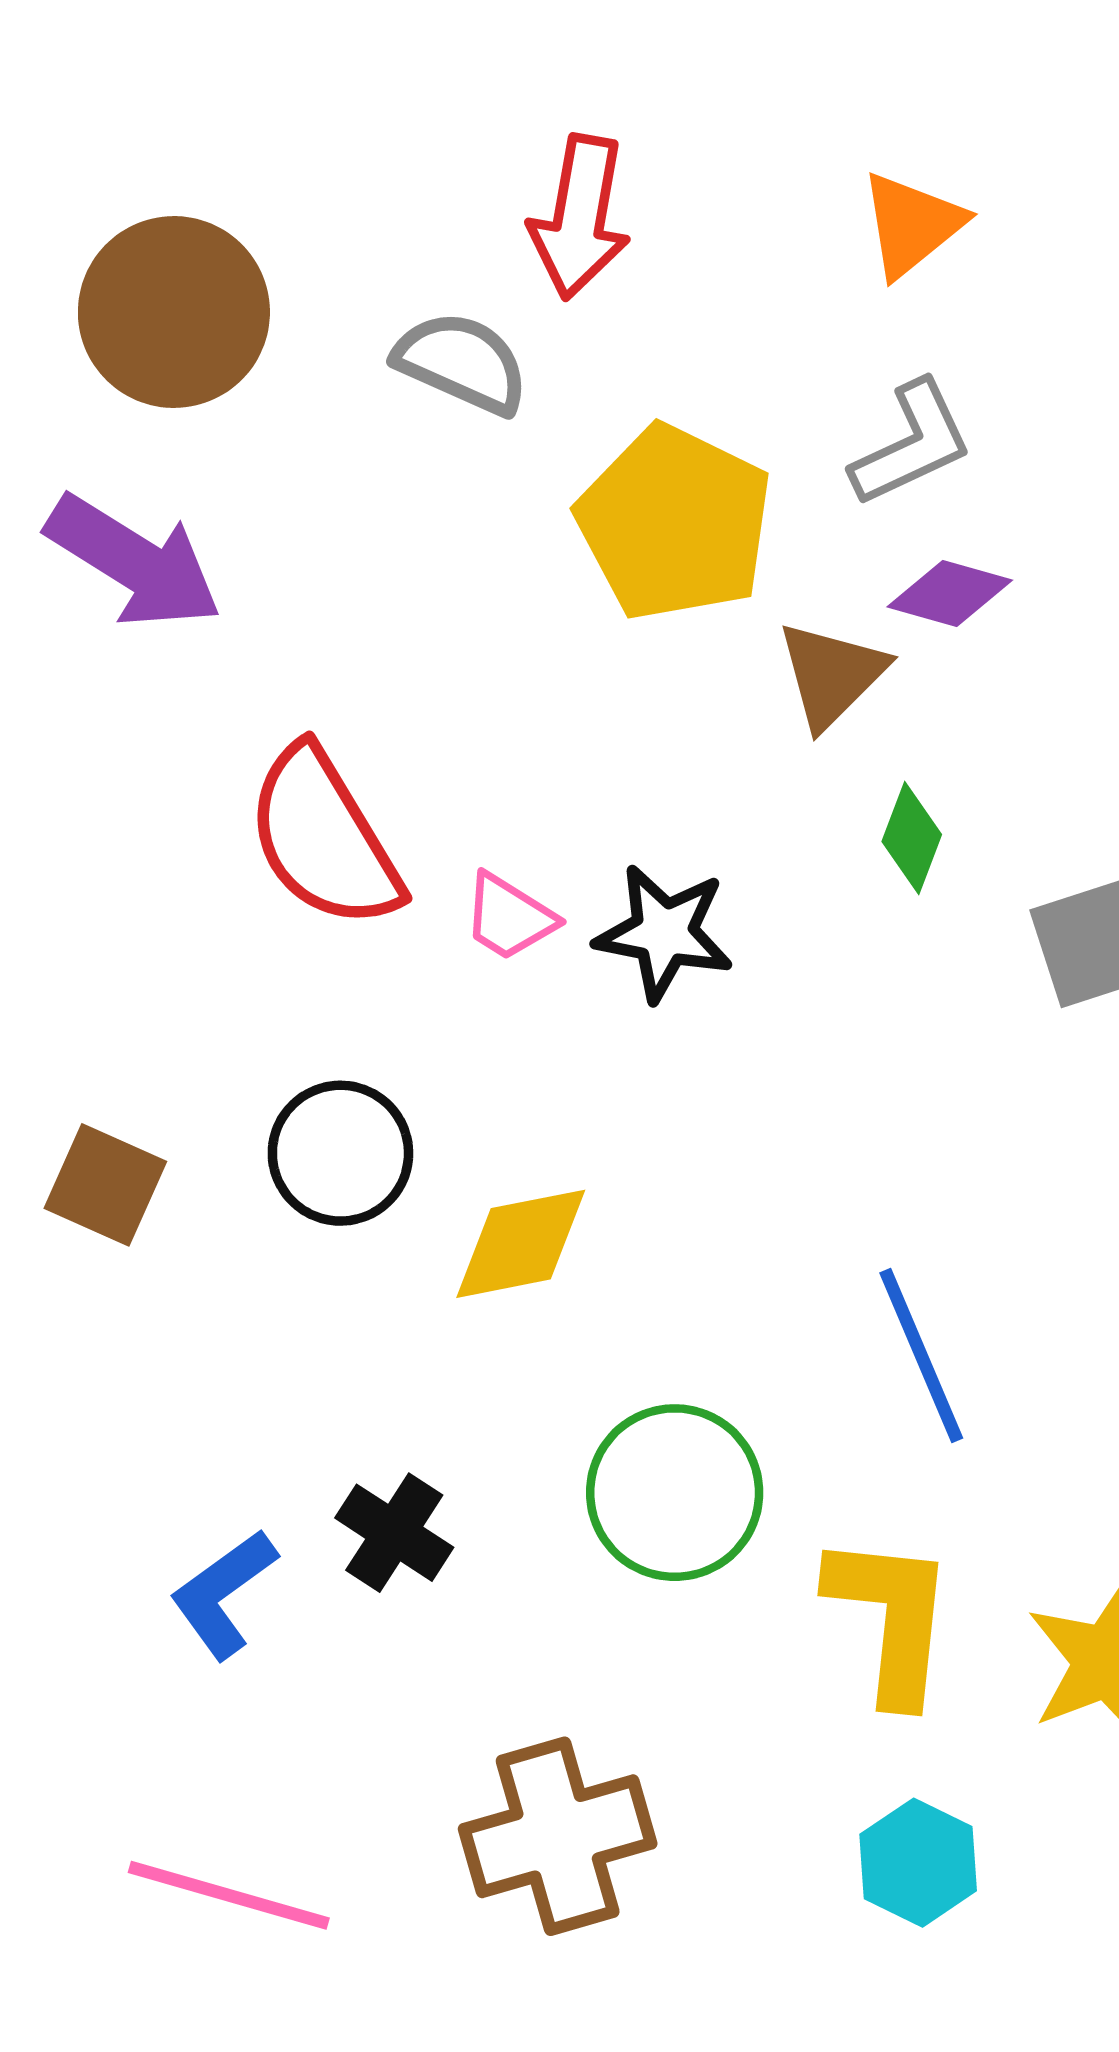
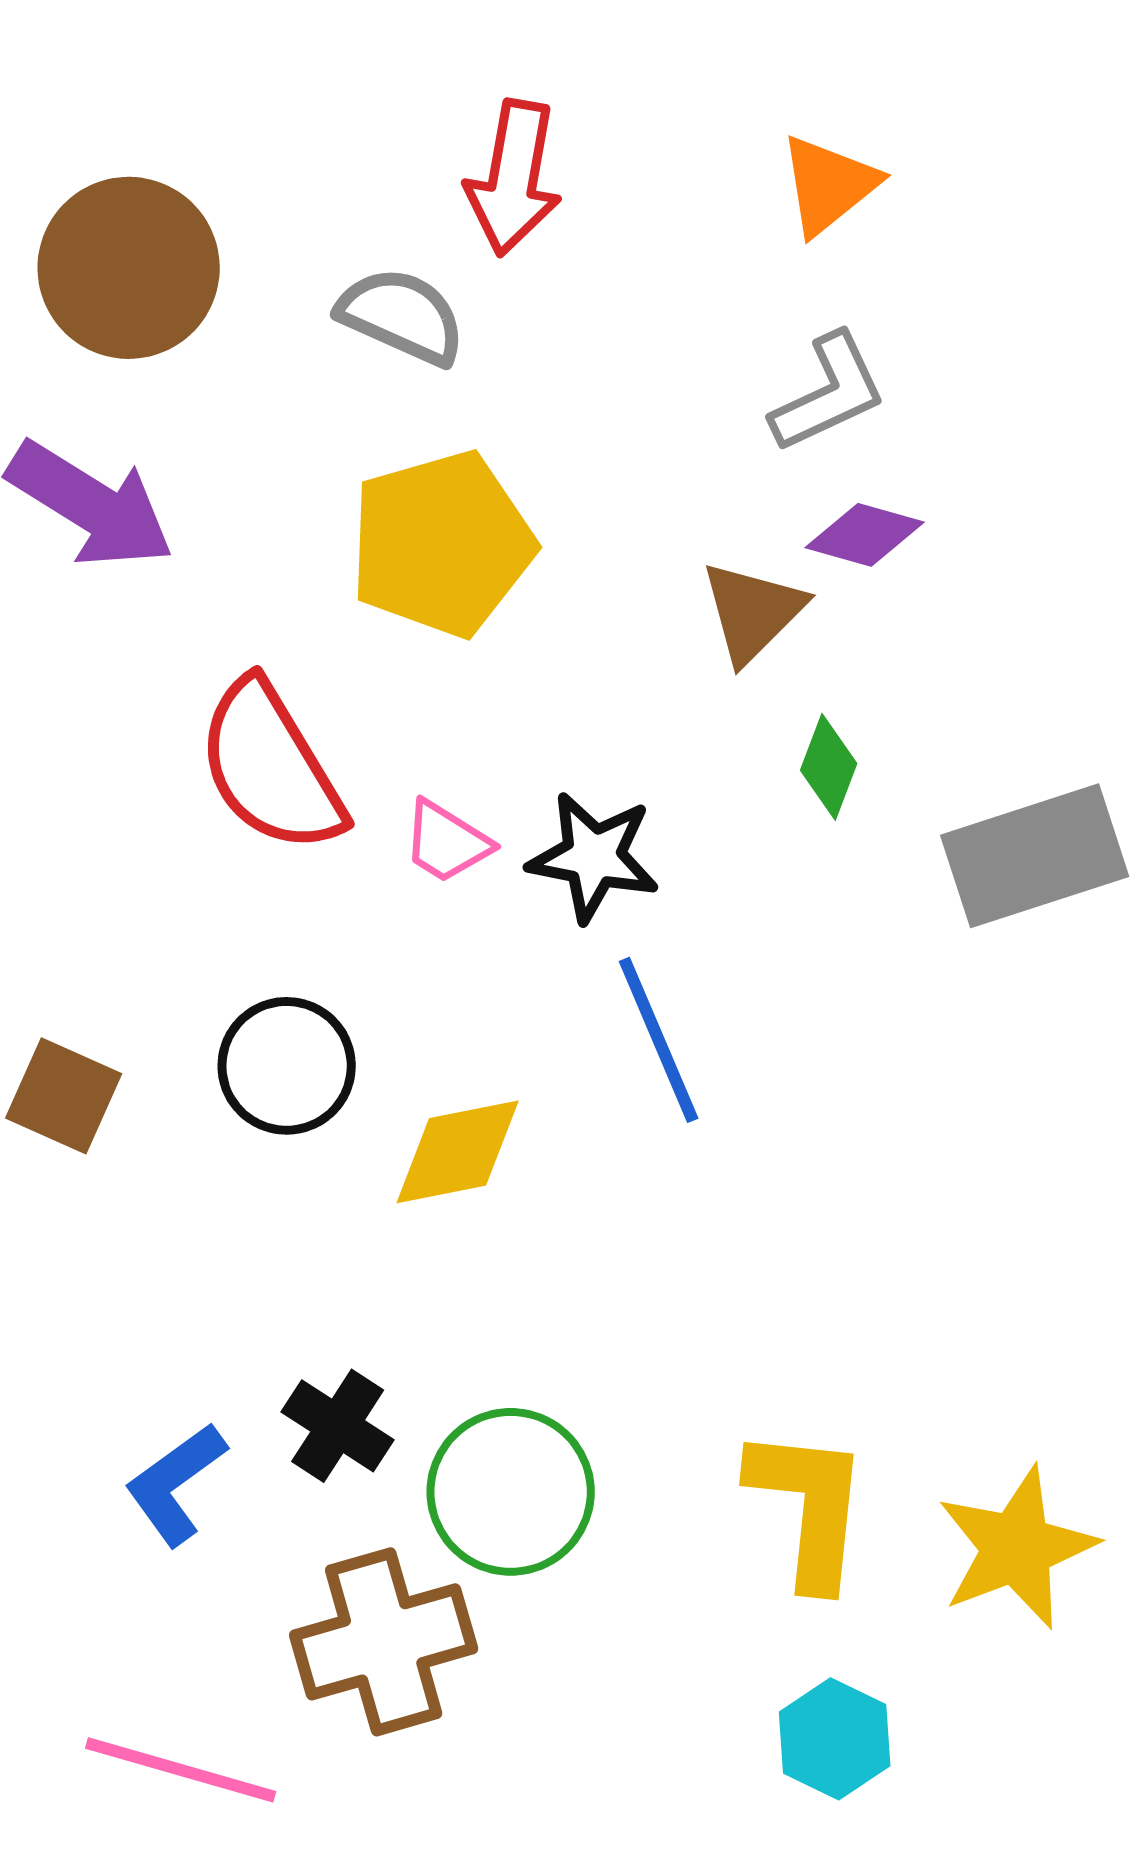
yellow pentagon: (675, 523) -> (442, 544), moved, turned 30
blue line: (921, 1356) -> (659, 1040), moved
green circle: (675, 1493) -> (511, 1492), moved
brown cross: (558, 1836) -> (384, 1642), moved

